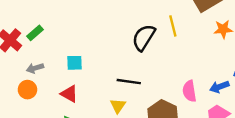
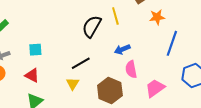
black line: (129, 82) -> (81, 63), turned -36
blue arrow: (219, 87) -> (122, 49), moved

